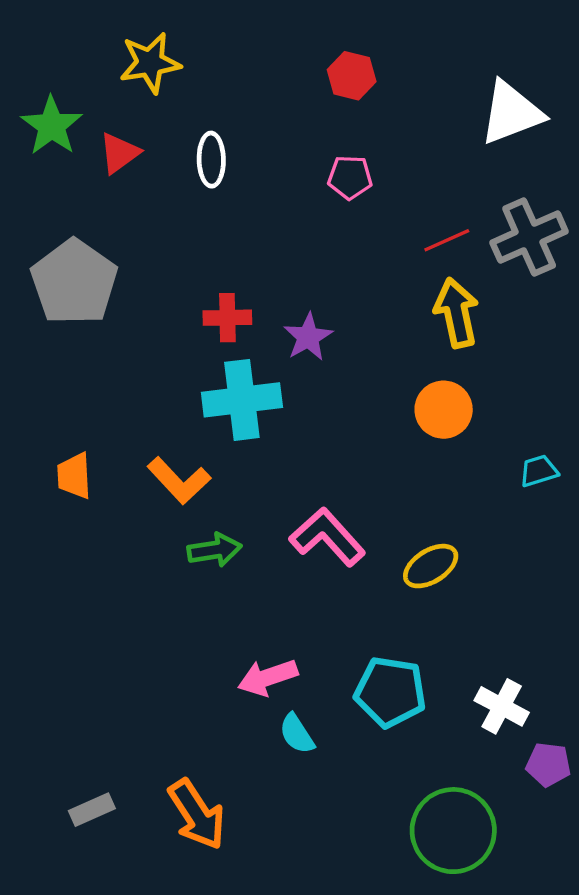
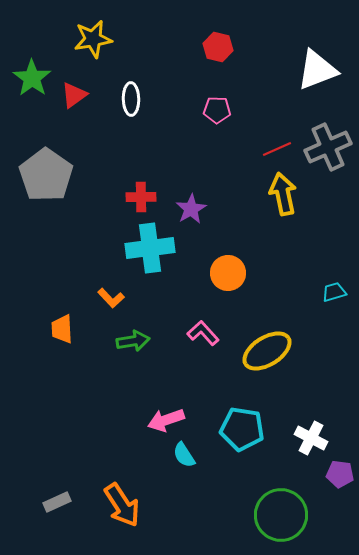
orange circle: (444, 410) -> (228, 273), moved
orange trapezoid: (74, 476) -> (62, 329), moved
orange L-shape: (179, 481) -> (111, 298), size x0.7
pink L-shape: (327, 537) -> (203, 333), size x0.7
yellow ellipse: (431, 566) -> (267, 351), size x1.4

